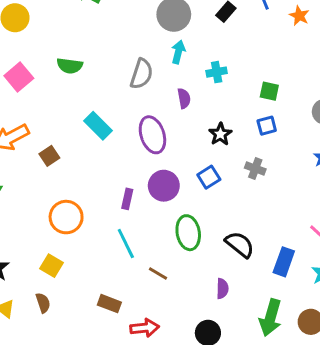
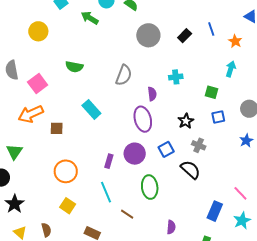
cyan arrow: (178, 52) -> (231, 69), moved
pink square: (19, 77) -> (38, 83), moved
blue square: (267, 126) -> (218, 117), moved
black star: (220, 134) -> (186, 121), moved
purple ellipse: (152, 135) -> (143, 119), moved
brown square: (49, 156) -> (57, 128), turned 32
black semicircle: (240, 244) -> (190, 170), moved
yellow square: (51, 266) -> (68, 206), moved

